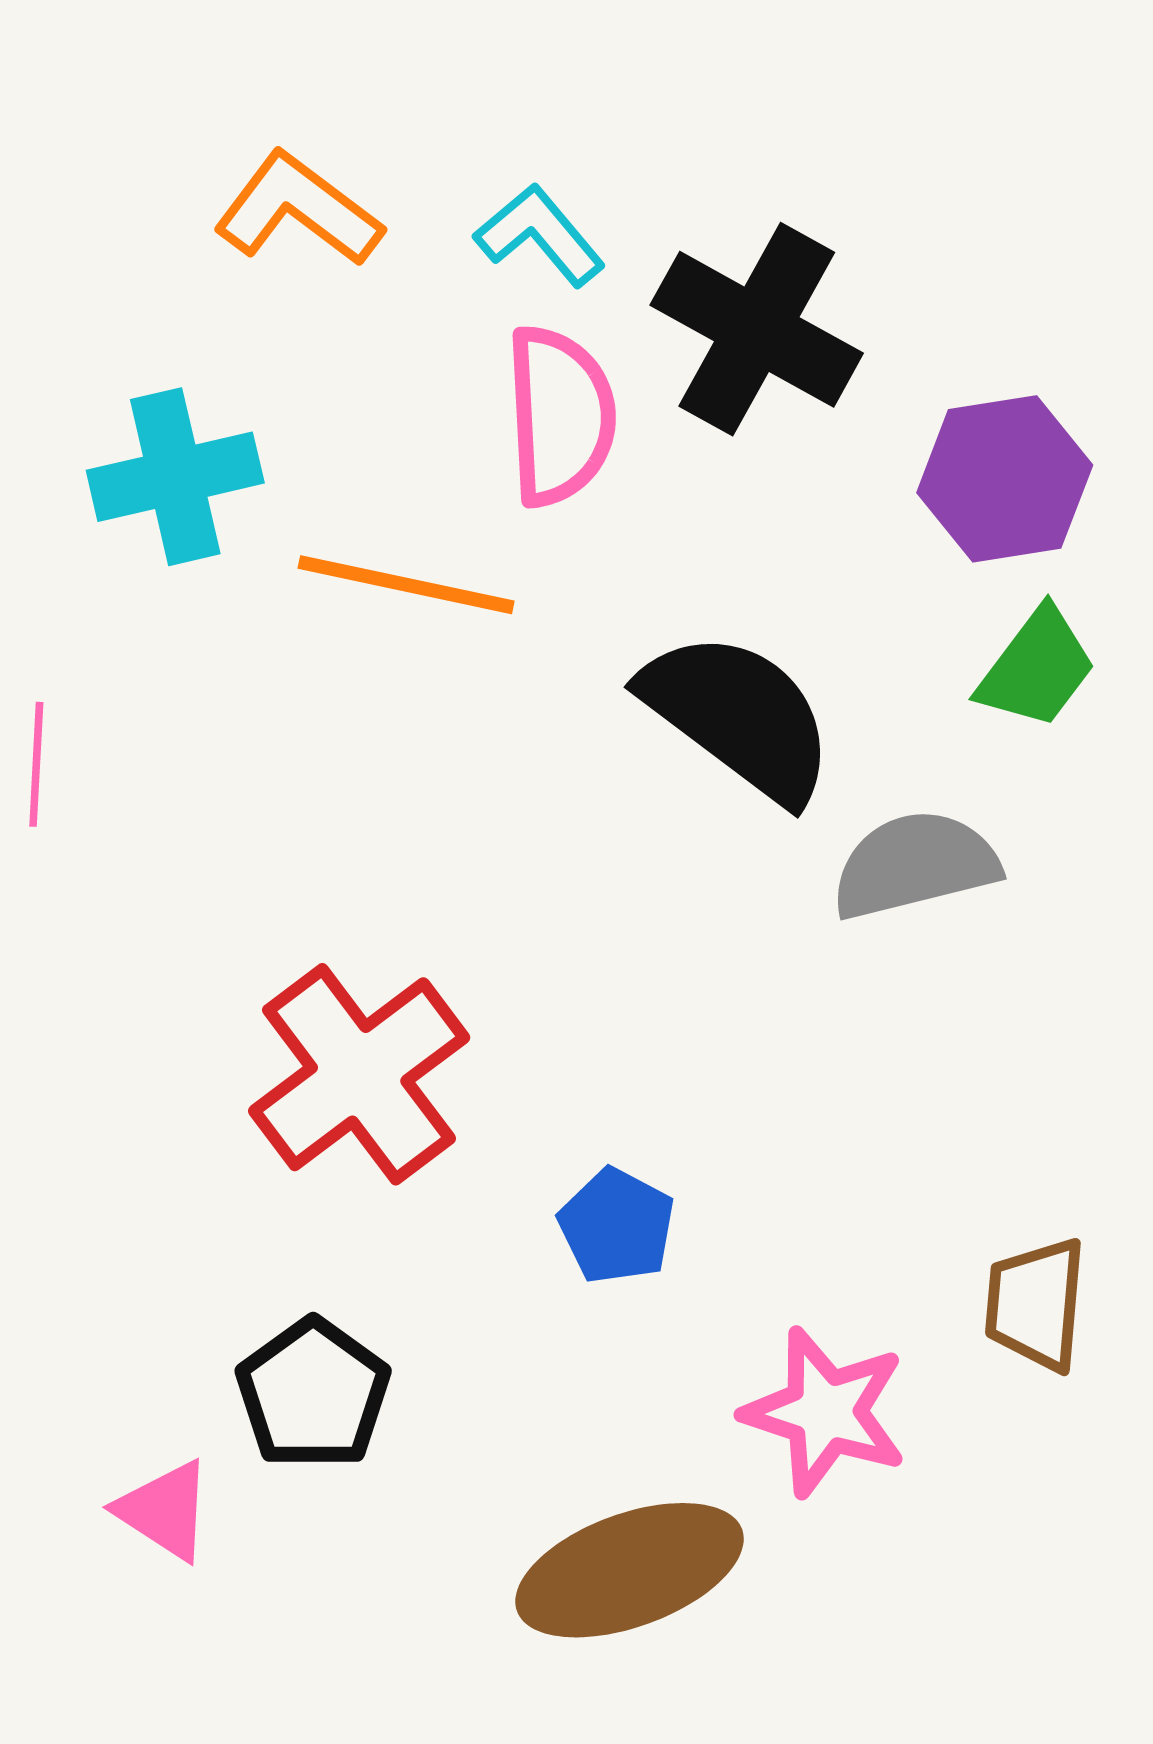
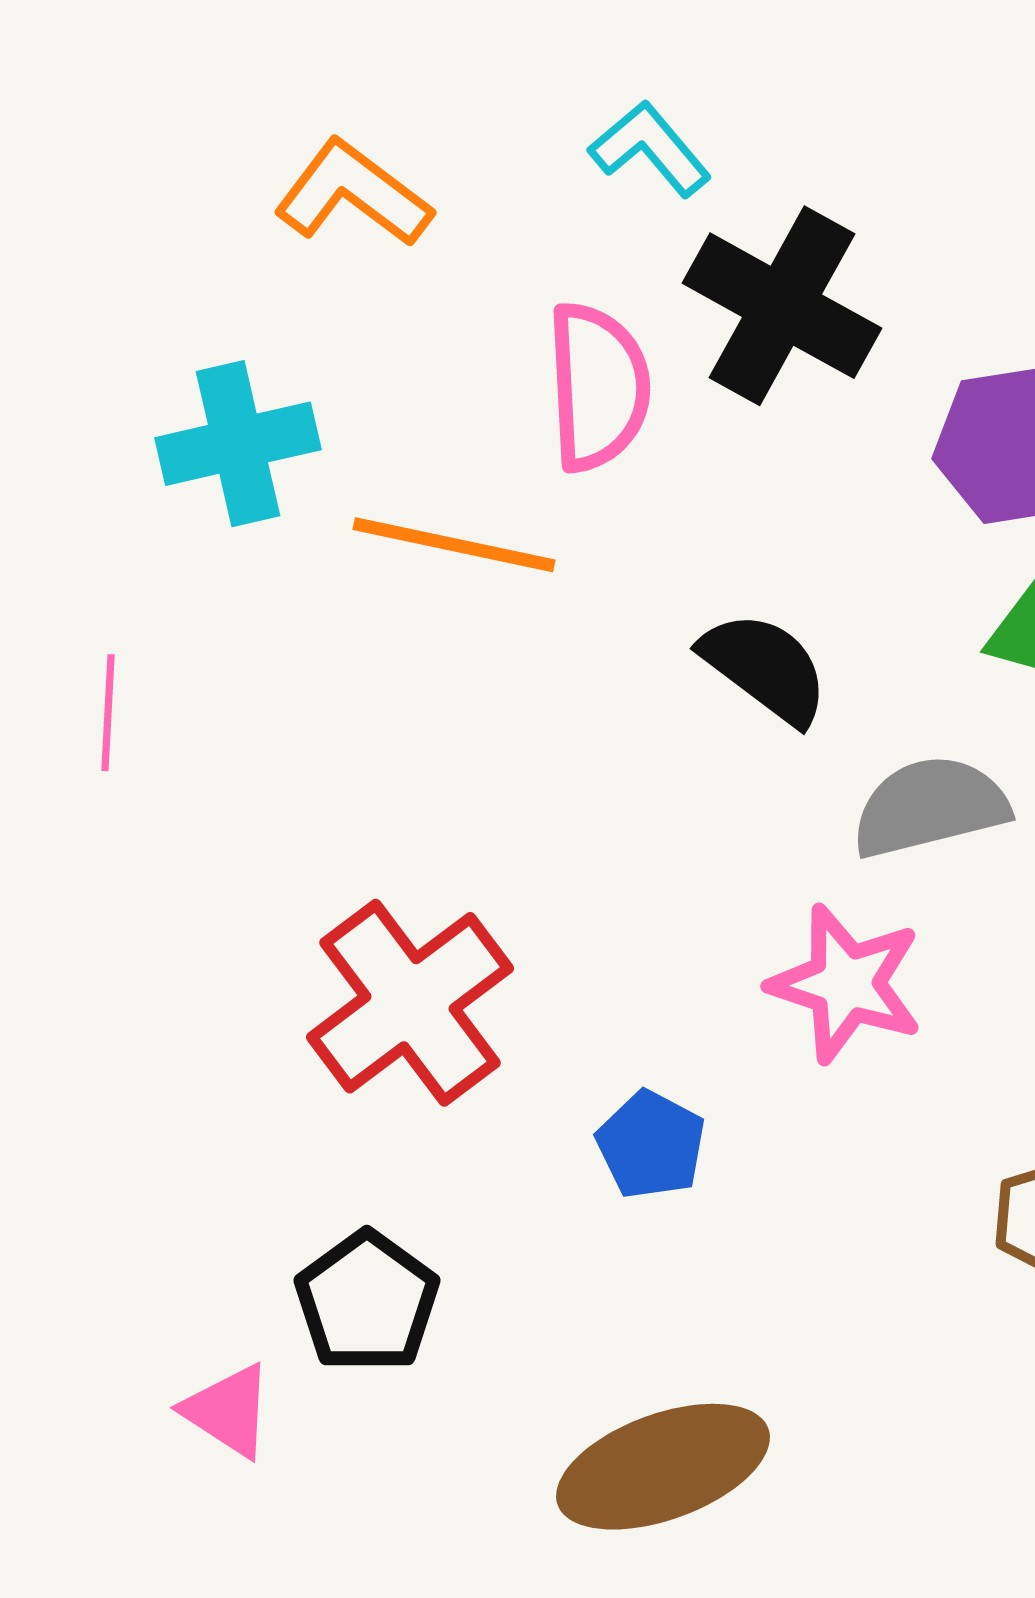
cyan L-shape: (540, 235) -> (650, 149), moved
black semicircle: (739, 716) -> (765, 668), size x0.7
pink star: (825, 1412) -> (846, 984), moved

